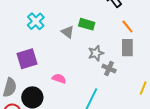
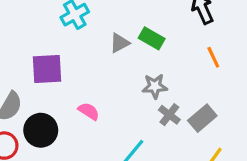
gray triangle: (68, 32) -> (119, 43), turned 40
gray rectangle: (127, 48) -> (202, 118), moved, turned 36

